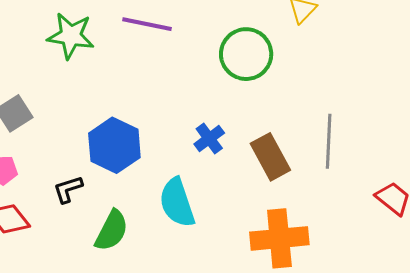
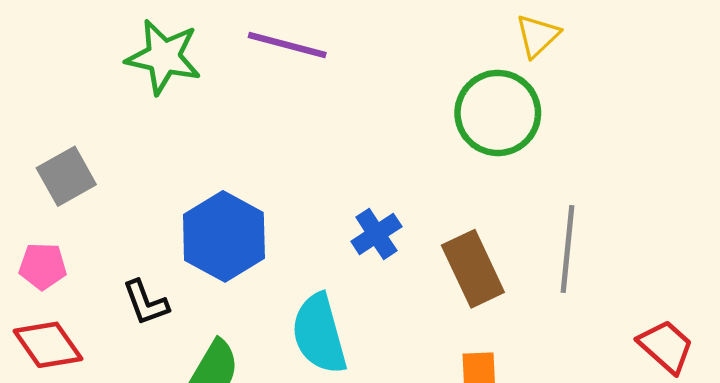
green circle: (246, 54) -> (498, 113), moved
black L-shape: (68, 189) -> (146, 303), turned -96

